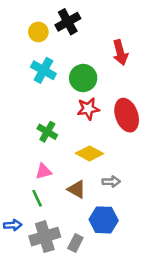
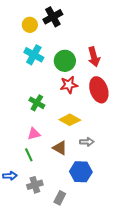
red arrow: (120, 52) -> (94, 57), moved
gray cross: (45, 237) -> (35, 185), size x0.7
gray rectangle: (75, 243) -> (60, 198), moved

